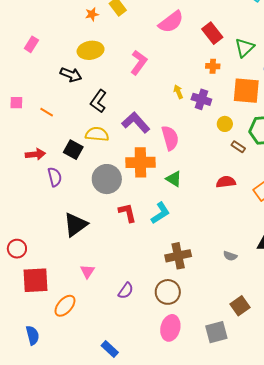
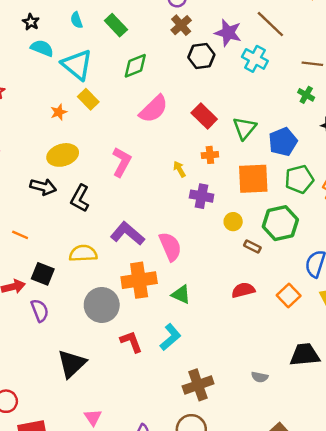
yellow arrow: (178, 92) -> (179, 169), moved
black L-shape: (98, 101) -> (80, 198), moved
black square: (73, 150) -> (43, 274), moved

